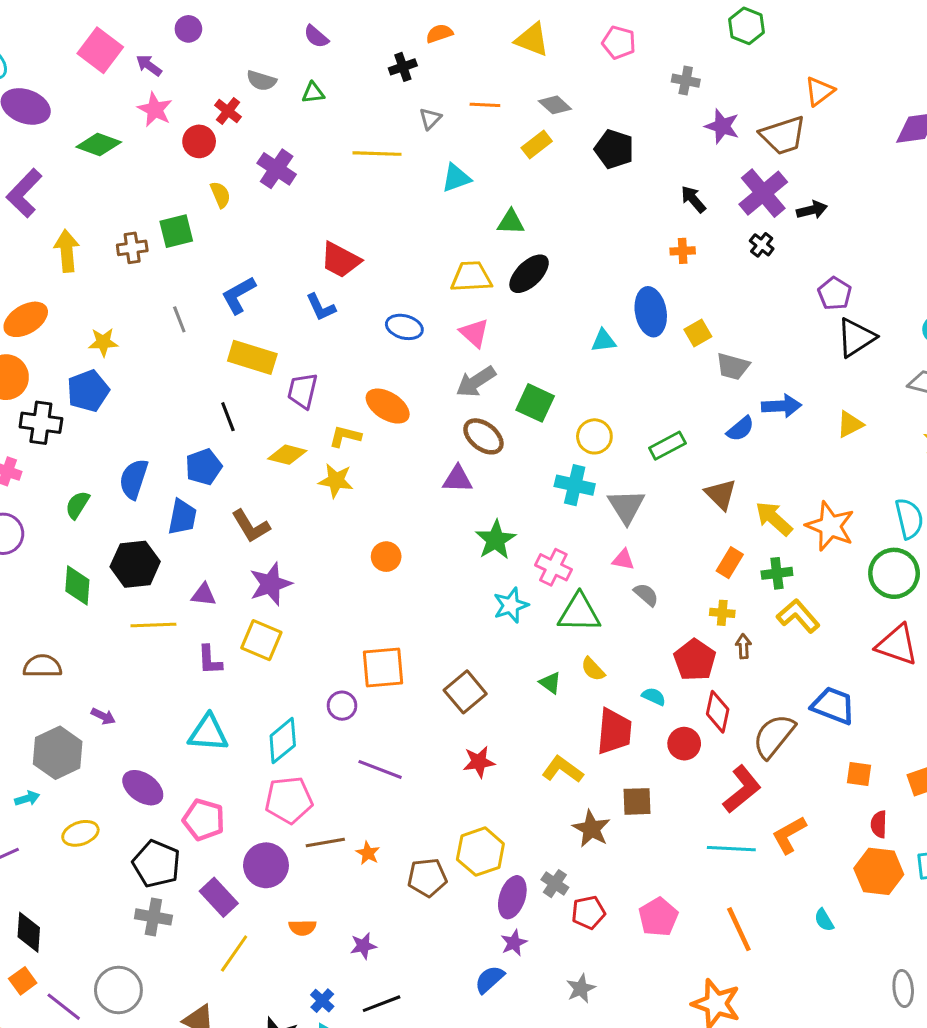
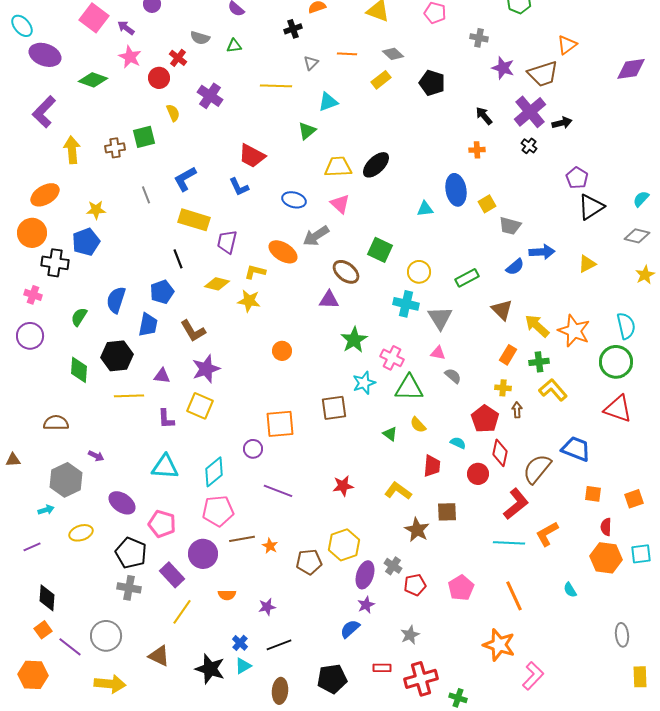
green triangle: (511, 222) -> (307, 131), moved, turned -42
gray arrow: (476, 382) -> (316, 236), moved
brown square: (465, 692) -> (334, 408), moved, turned 32
red trapezoid: (614, 731) -> (432, 466), size x0.7

